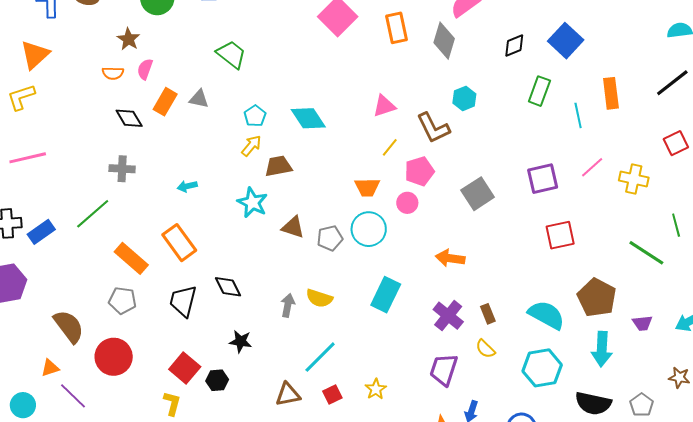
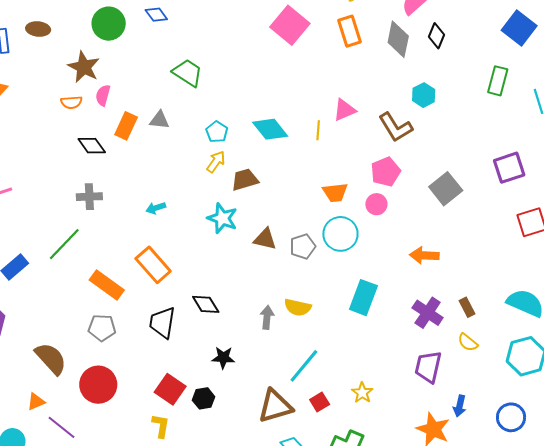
brown star: (128, 39) -> (84, 67), size x1.4
black diamond: (514, 46) -> (436, 36), moved, turned -40
yellow line: (390, 147) -> (318, 130), moved, turned -30
brown triangle: (288, 394) -> (275, 406), size x1.4

